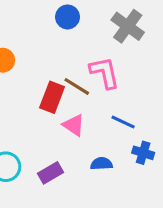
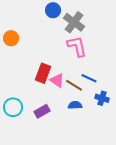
gray cross: (128, 26) -> (74, 22), moved
brown line: (77, 86) -> (74, 85), moved
red rectangle: (52, 97) -> (43, 73), moved

